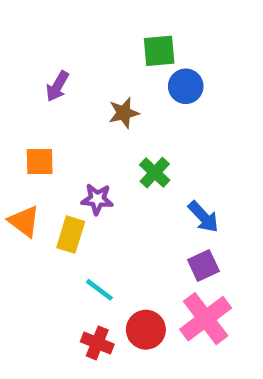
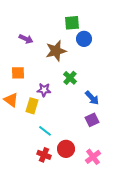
purple arrow: (57, 86) -> (26, 39), turned -96
brown star: (124, 113) -> (56, 51), size x1.5
pink cross: (206, 319) -> (93, 157), moved, size x0.7

